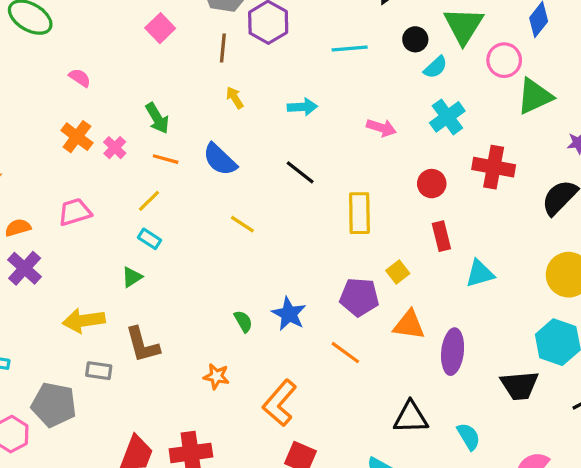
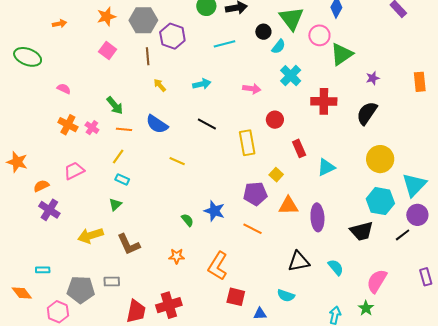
red circle: (432, 184) -> (275, 120), moved
gray rectangle: (99, 371) -> (112, 281), moved

